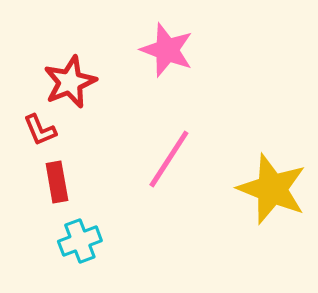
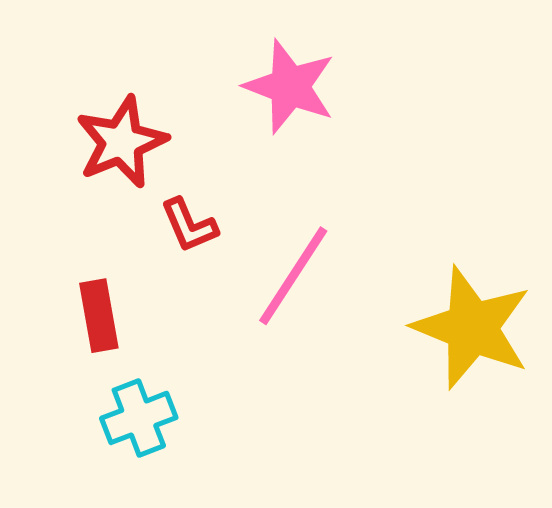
red L-shape: (40, 130) -> (189, 225), moved

